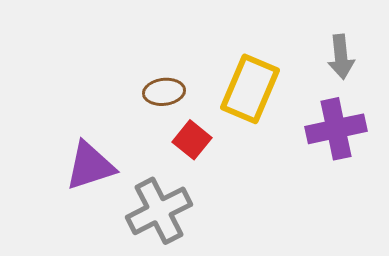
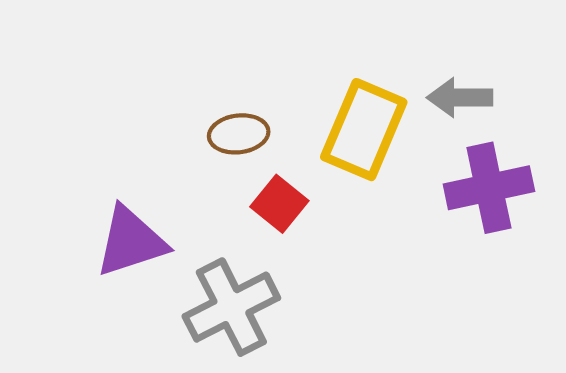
gray arrow: (341, 57) -> (460, 98), moved, turned 96

